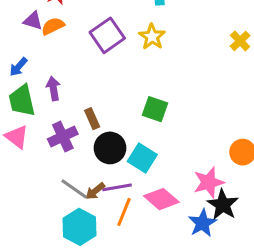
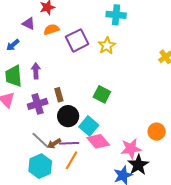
orange semicircle: (53, 26) -> (51, 29), moved
blue arrow: (18, 67) -> (13, 45), moved
pink diamond: (161, 199) -> (98, 141), moved

